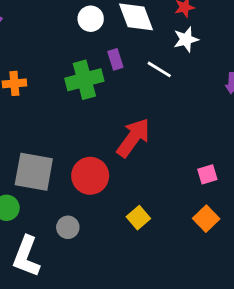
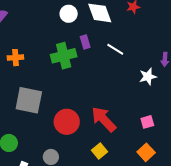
white star: (186, 39) -> (148, 77), moved
red arrow: (133, 138) -> (104, 119), moved, turned -80
gray square: (34, 172) -> (29, 100), moved

